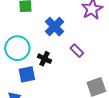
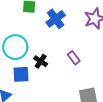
blue cross: (55, 27) -> (56, 19), moved

